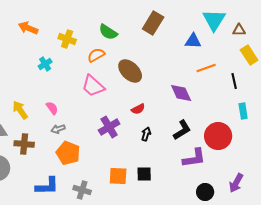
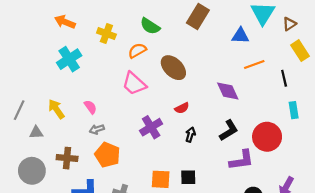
brown triangle: (239, 30) -> (289, 24), turned -32
cyan cross: (45, 64) -> (69, 59), moved, size x1.6
brown cross: (24, 144) -> (67, 158), moved

